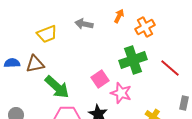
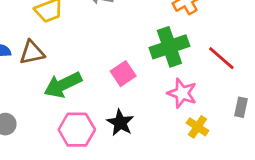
green arrow: (57, 87) -> (63, 85), turned 112
pink star: (121, 93) -> (182, 93), moved

